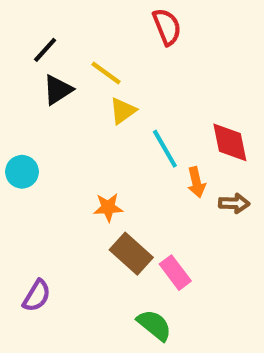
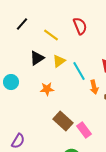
red semicircle: (167, 27) -> (80, 26), moved
black triangle: (58, 90) -> (37, 58), moved
yellow triangle: (123, 111) -> (59, 61), moved
orange star: (108, 207) -> (47, 89), moved

